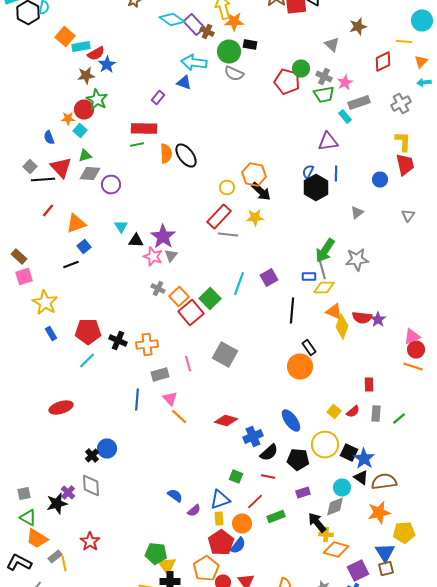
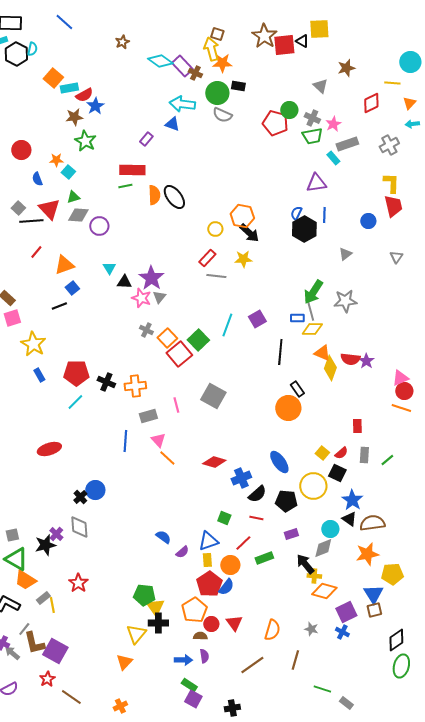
red circle: (84, 110) -> (21, 150), moved
red rectangle: (219, 216) -> (207, 258), size x0.7
black square: (349, 452) -> (337, 473), moved
green triangle: (28, 518) -> (16, 559), size x1.4

